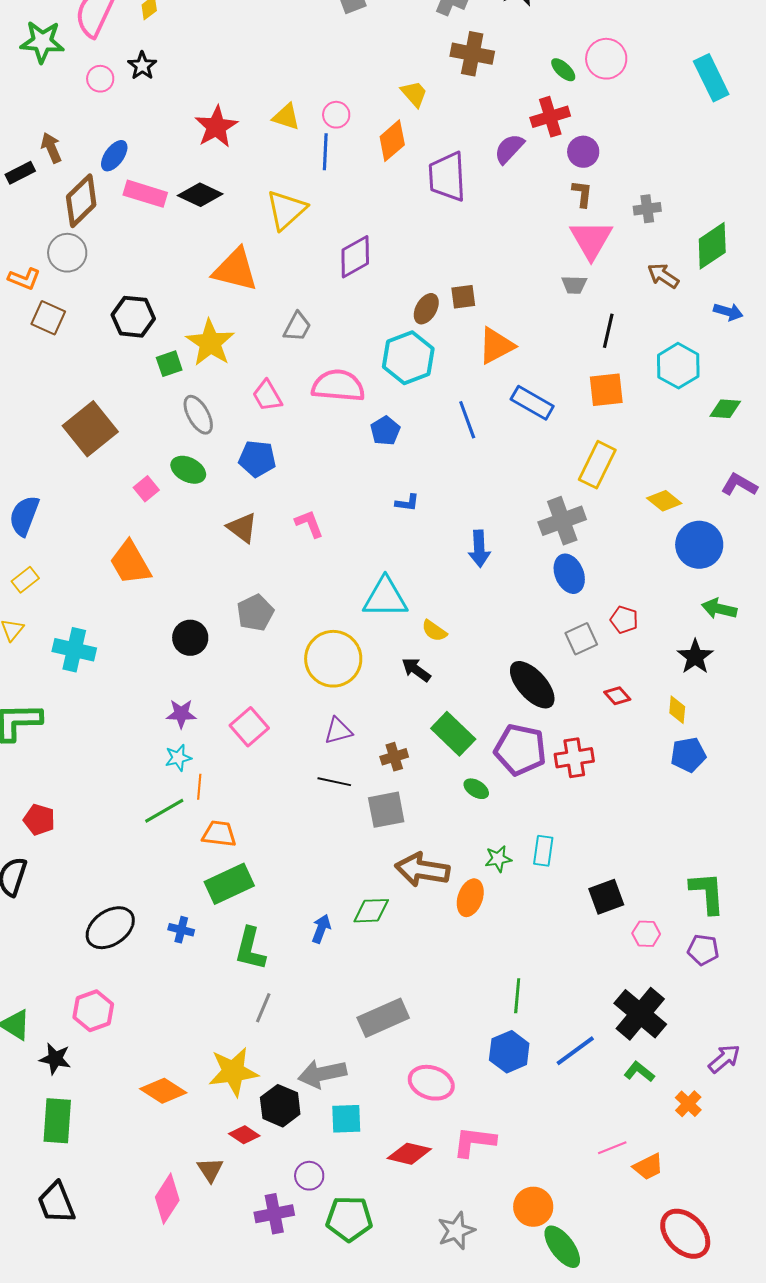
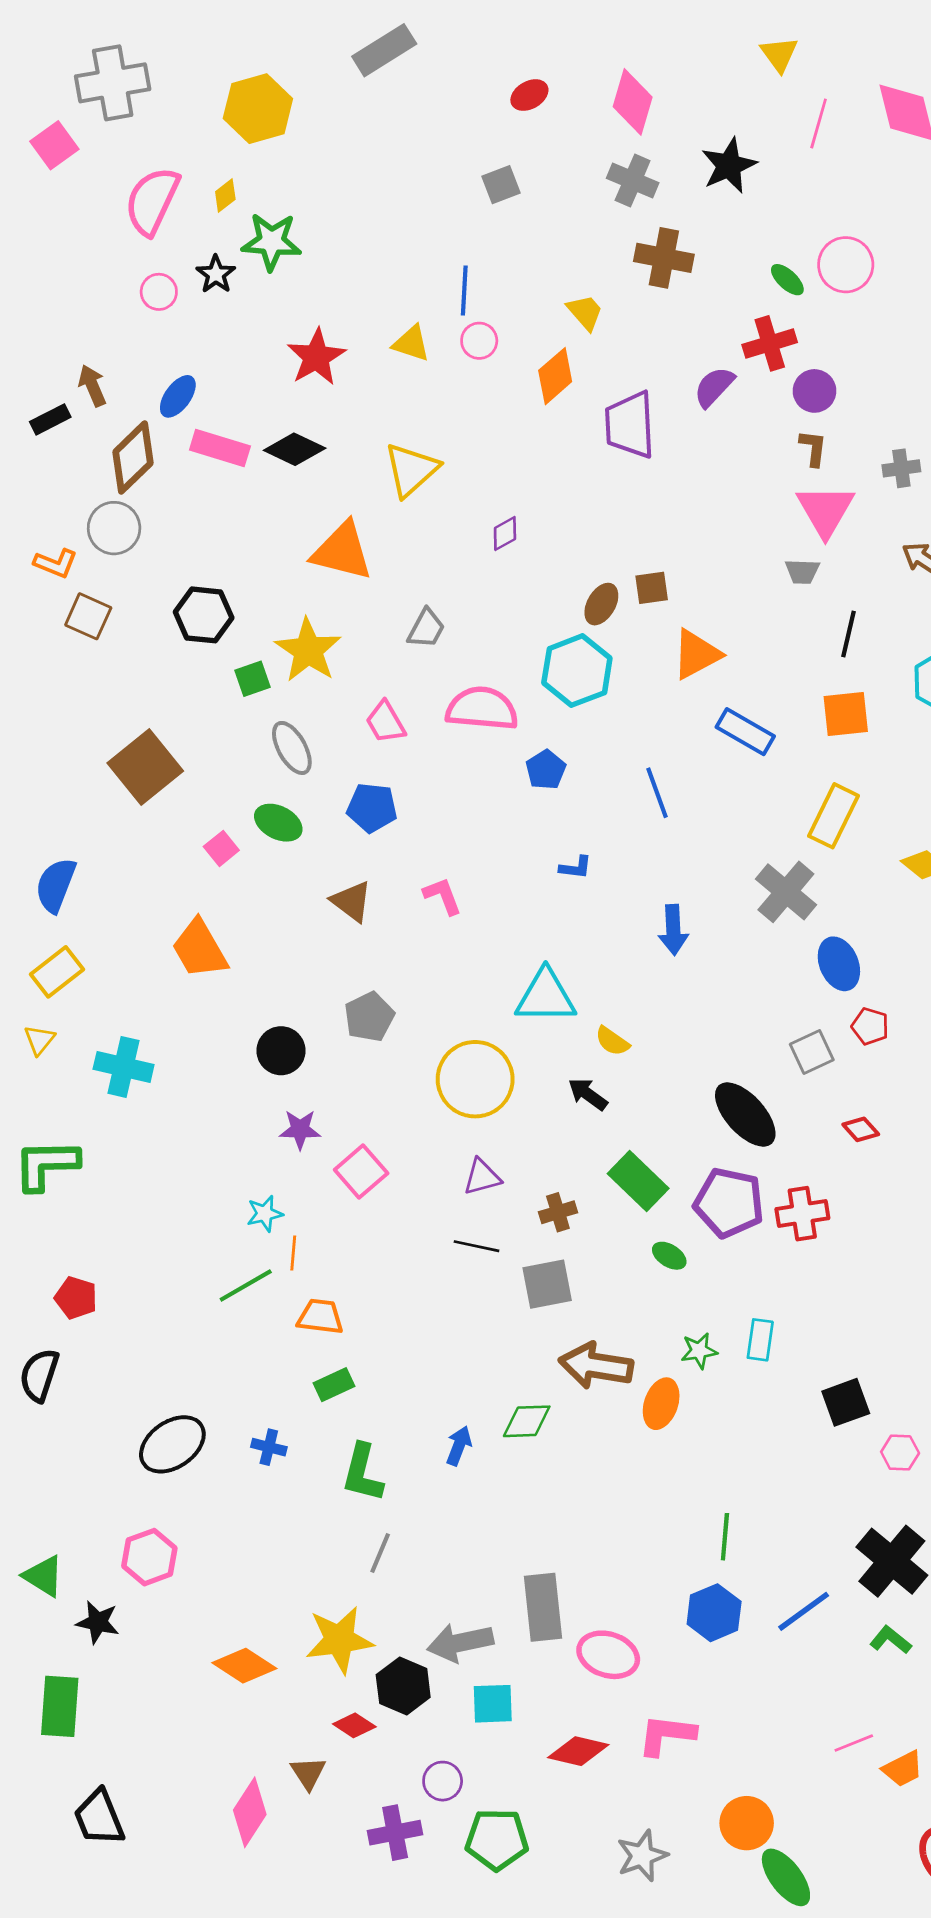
green star: (42, 42) -> (271, 242), moved
blue line: (325, 152) -> (464, 290), moved
purple diamond: (355, 257) -> (505, 533), size x0.6
blue line: (467, 420) -> (657, 793), moved
gray cross: (562, 521) -> (786, 892), turned -30
blue ellipse: (569, 574) -> (839, 964), moved
yellow rectangle: (25, 580) -> (57, 972), size x1.4
purple star: (181, 714) -> (300, 1129), moved
green rectangle: (229, 884) -> (334, 1385), size x0.6
gray rectangle: (383, 1018) -> (543, 1607), moved, turned -72
green rectangle: (57, 1121) -> (60, 1706), moved

